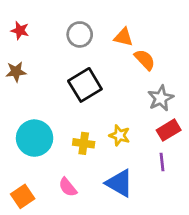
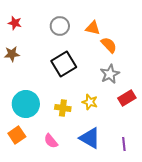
gray star: (161, 98) -> (110, 74), moved
purple line: (162, 162) -> (124, 144), moved
orange square: (23, 196) -> (17, 135), moved

